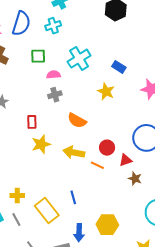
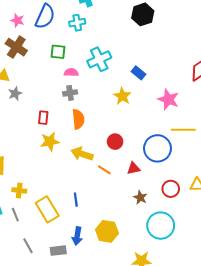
orange semicircle: (77, 120) -> (78, 119), moved, turned -132
red circle: (107, 148) -> (115, 142), moved
brown star: (135, 179) -> (140, 197), moved

